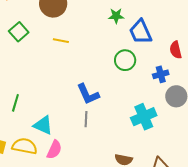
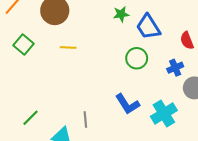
blue L-shape: (88, 94) -> (127, 104), moved
green line: (15, 103) -> (30, 118), turned 36
gray line: (86, 119) -> (85, 120), moved

